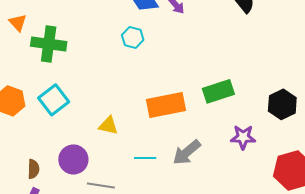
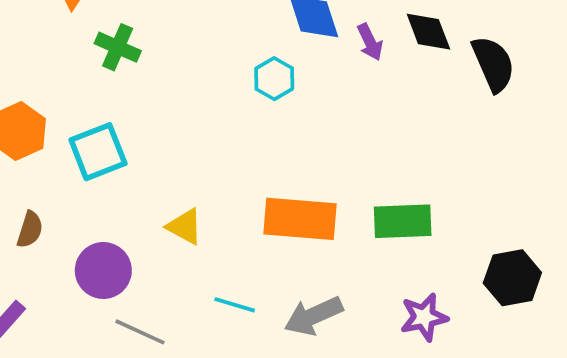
green cross: (49, 44) -> (118, 47), size x0.7
purple star: (243, 137) -> (424, 317), turned -30
brown semicircle: (33, 169) -> (30, 230), moved

